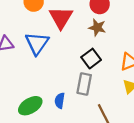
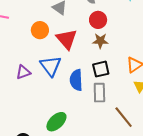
black square: (91, 59) -> (101, 69), turned 36
blue semicircle: (60, 101) -> (76, 80), moved, size x1.5

